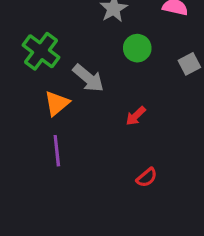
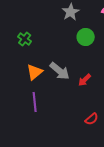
green cross: (41, 51) -> (25, 39), size x0.6
gray arrow: (88, 78) -> (60, 71), moved

